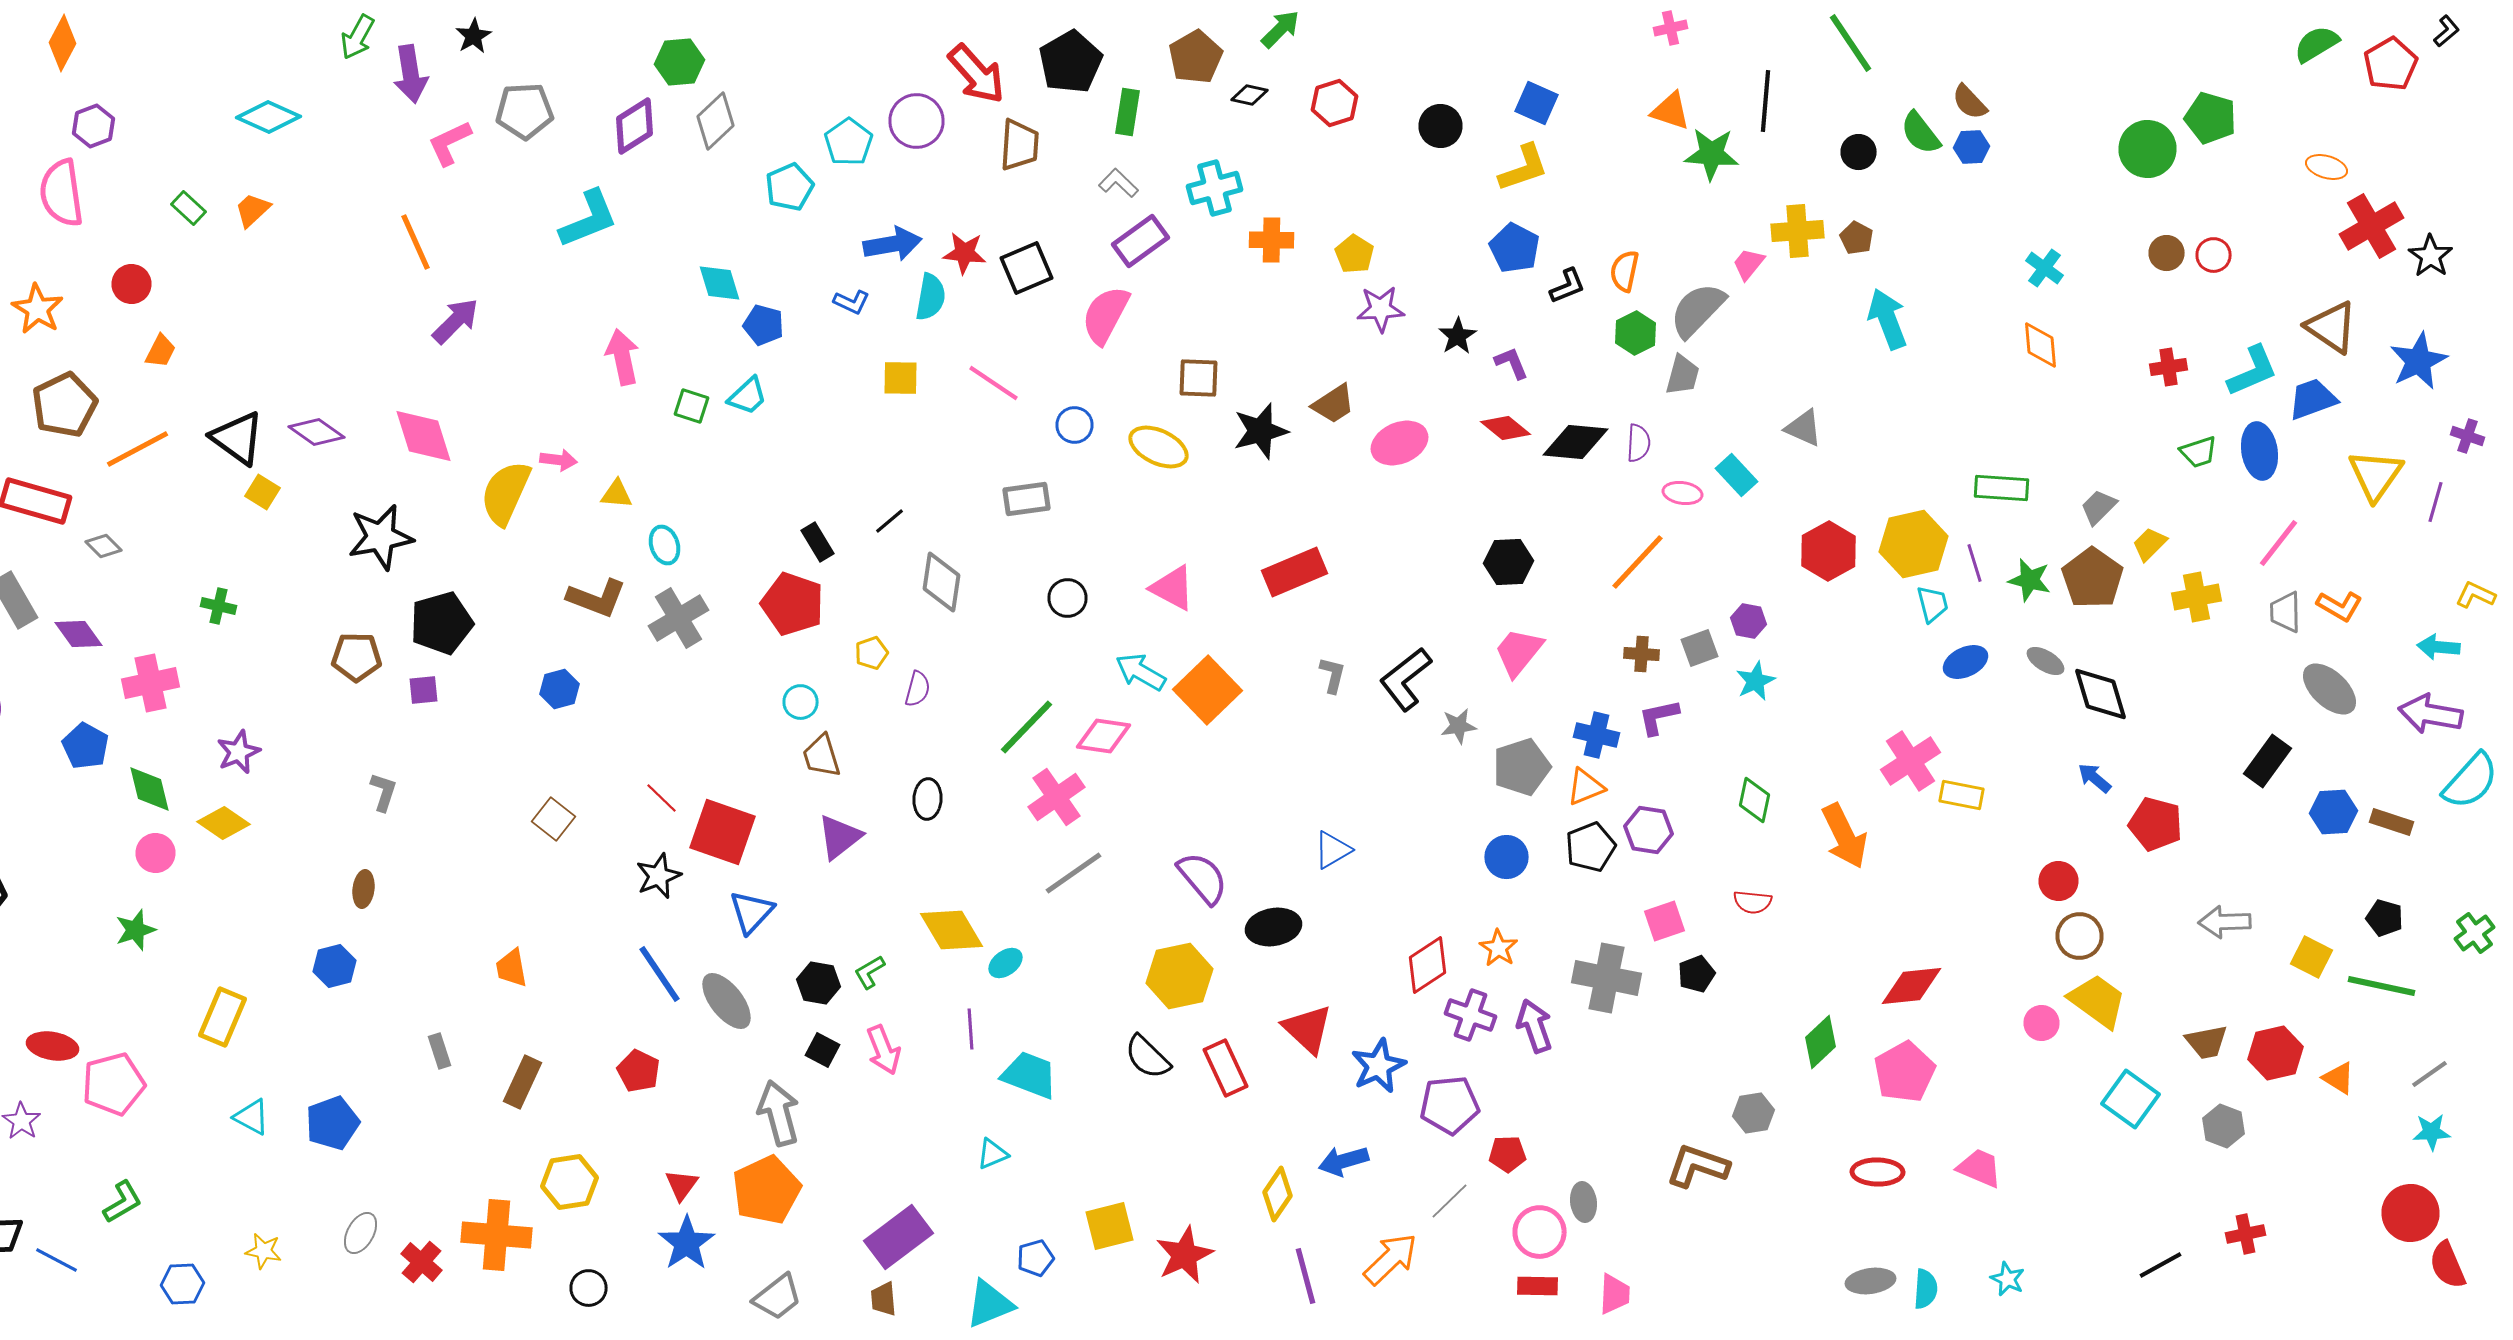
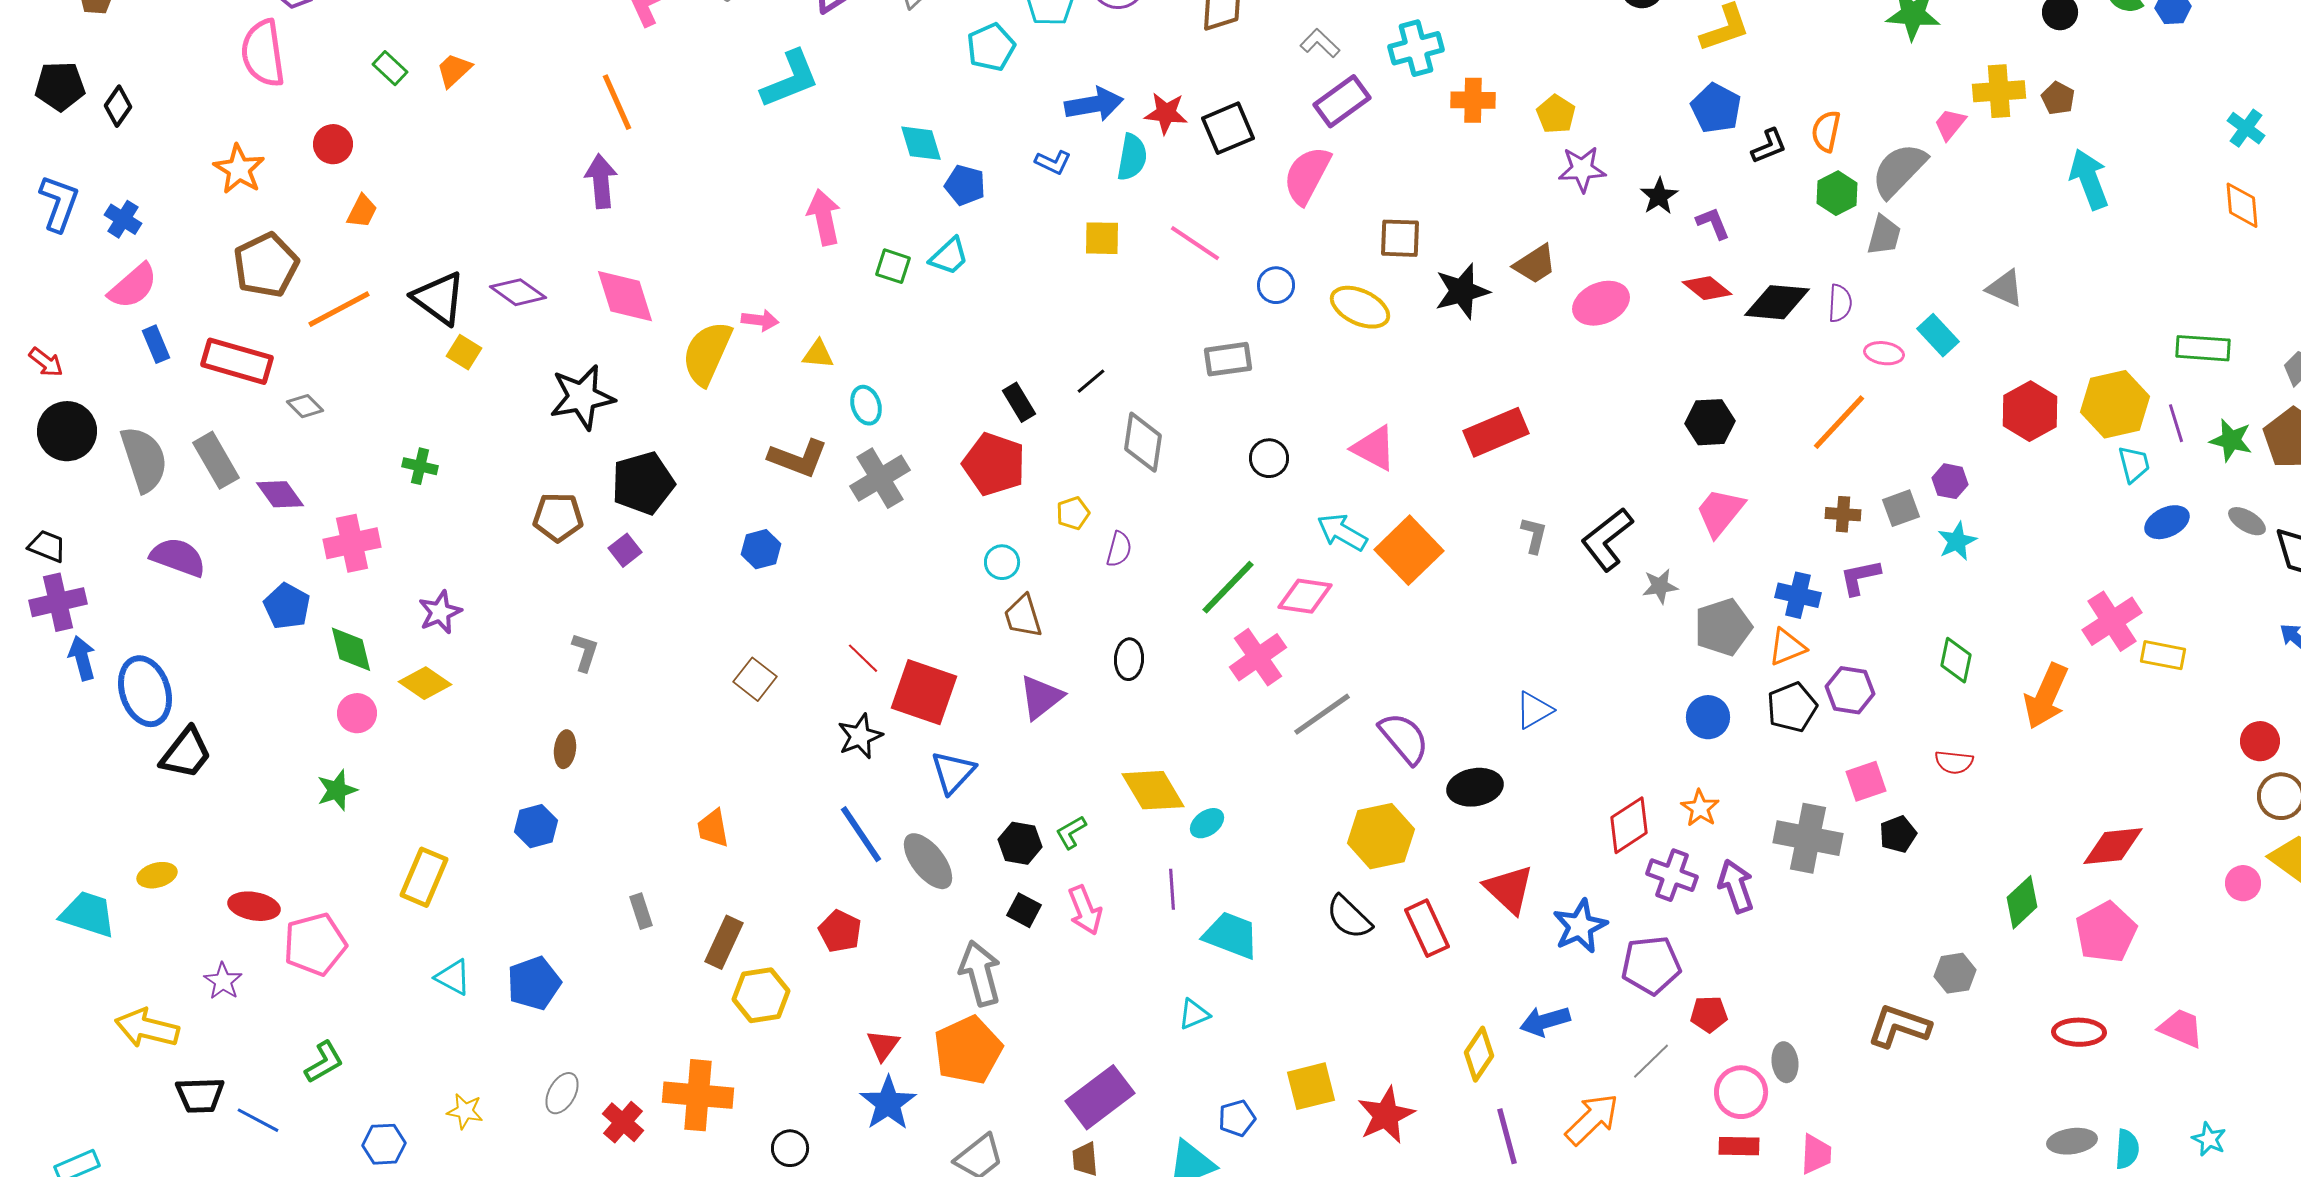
purple arrow: (456, 321) -> (601, 181), moved, turned -50
purple square: (424, 690) -> (625, 550), turned -32
orange arrow: (1844, 836) -> (2046, 696), turned 50
gray line: (1074, 873) -> (1322, 714), moved
yellow hexagon: (570, 1182) -> (761, 995), moved

